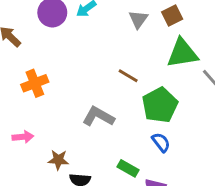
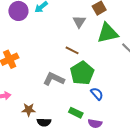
gray triangle: (138, 19) -> (79, 22), moved
green pentagon: (160, 105) -> (82, 73), moved

